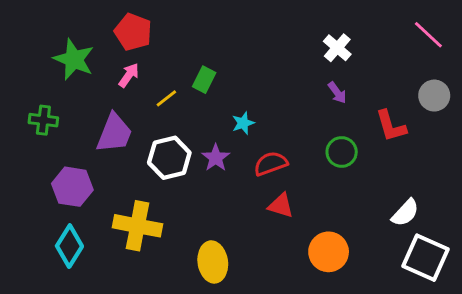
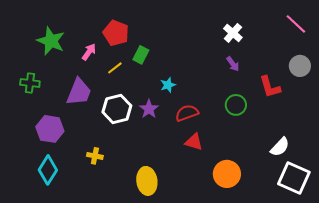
red pentagon: (133, 32) -> (116, 33), moved
yellow cross: (137, 226) -> (95, 156), size x0.5

